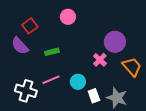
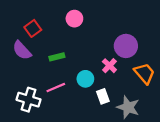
cyan circle: (78, 82) -> (85, 79), moved
white rectangle: (94, 96) -> (103, 96), moved

